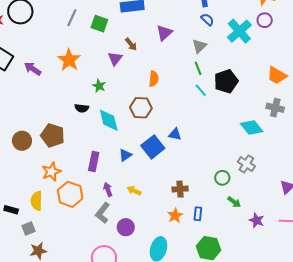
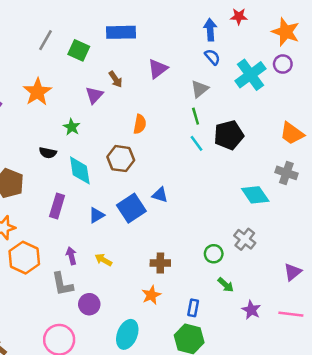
purple rectangle: (94, 161) -> (57, 206), moved
gray L-shape: (103, 213) -> (62, 284), turned -55
blue rectangle: (198, 214) -> (193, 308), moved

